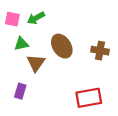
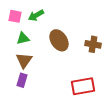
brown triangle: (36, 63) -> (24, 60), moved

